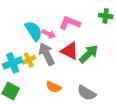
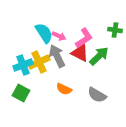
green cross: (106, 16) -> (115, 30), moved
pink L-shape: (70, 23) -> (84, 38), moved, turned 125
yellow cross: (29, 60) -> (39, 62), size x1.5

